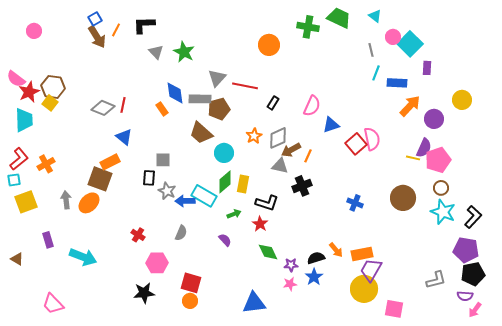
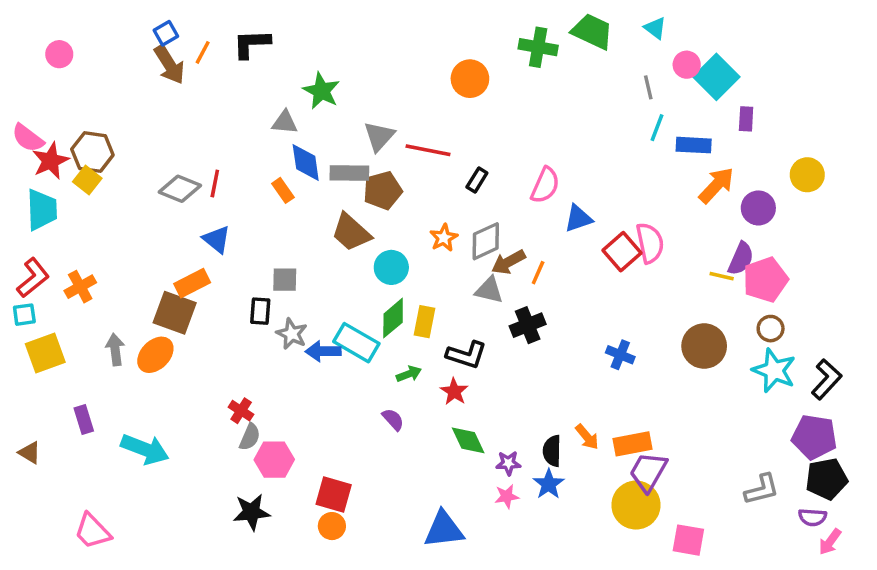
gray triangle: (156, 52) -> (285, 122), moved, turned -42
gray semicircle: (181, 233) -> (250, 437), moved
black semicircle: (316, 258) -> (552, 451), turned -72

